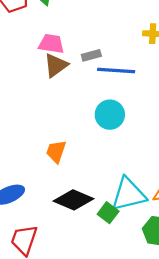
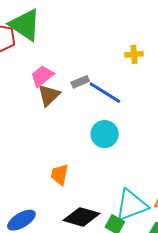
pink trapezoid: (51, 44) -> (42, 76), turned -40
blue line: (116, 70) -> (105, 93), turned 36

